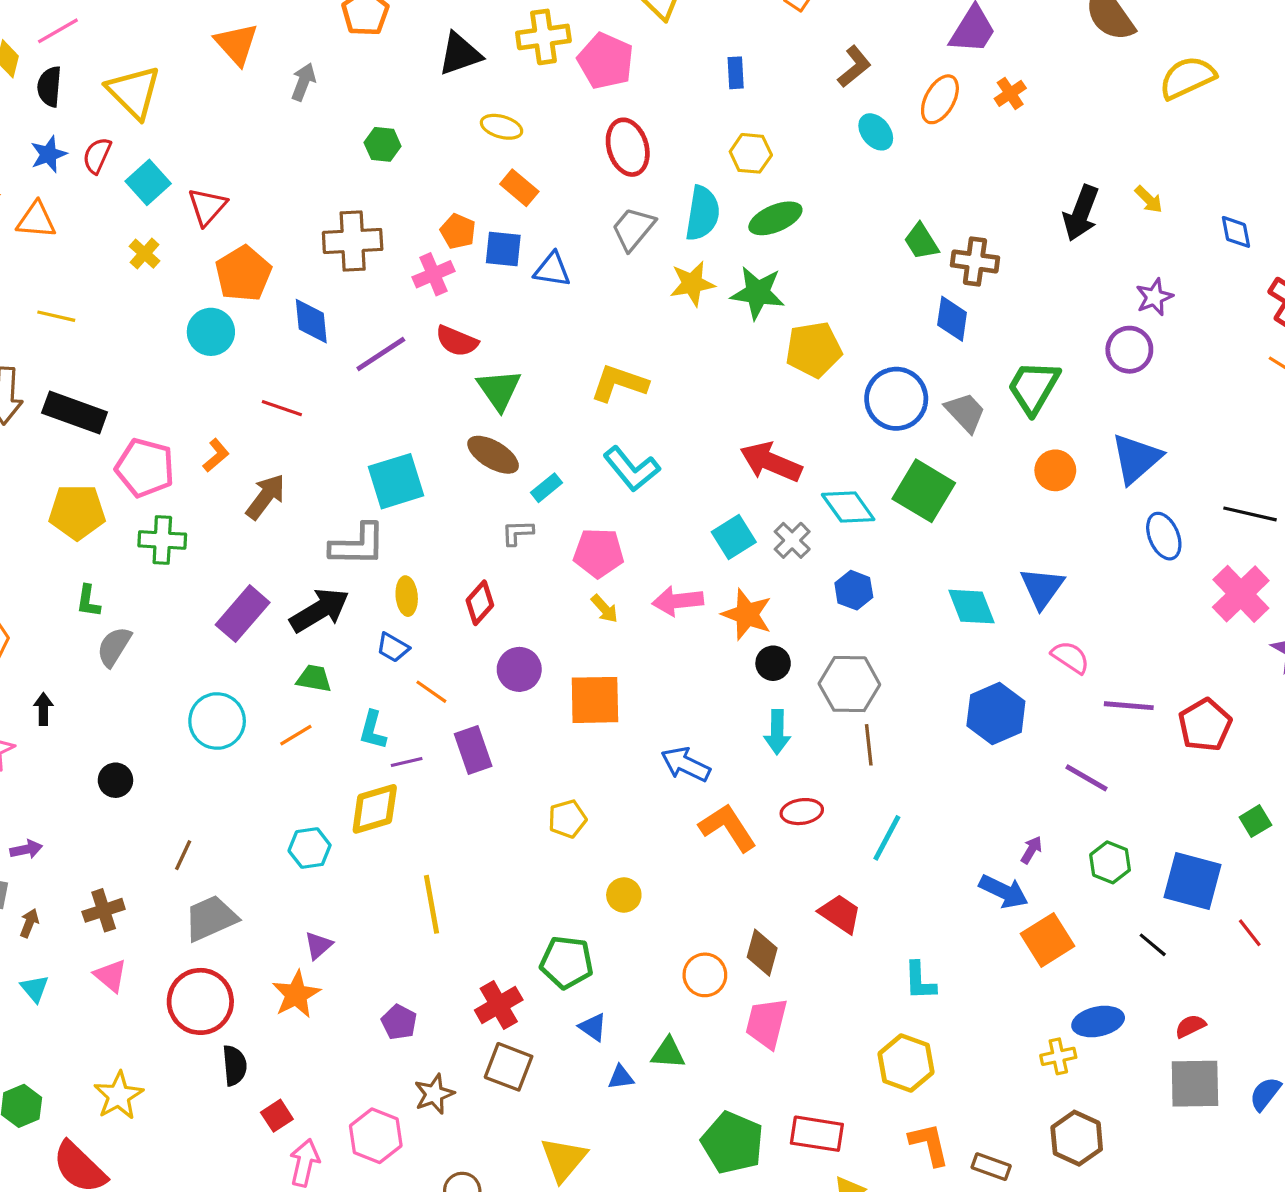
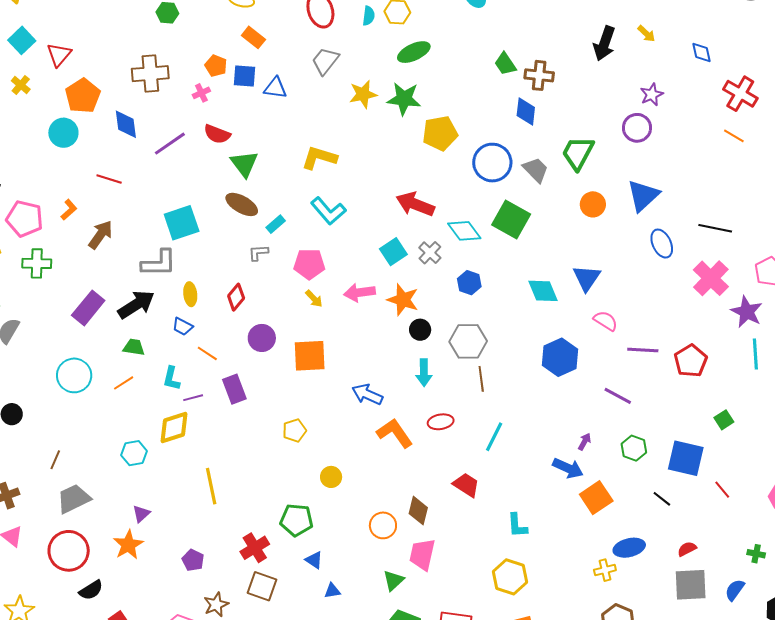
cyan semicircle: (702, 213) -> (369, 16), moved, size x0.6
pink cross: (433, 274) -> (201, 93), size x0.7
green triangle: (668, 1053) -> (393, 581), moved, turned -45
black semicircle: (235, 1065) -> (91, 590), turned 65

